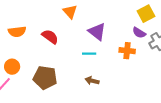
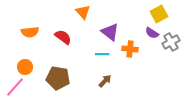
orange cross: (127, 51) -> (130, 49), moved
brown arrow: (92, 81) -> (105, 81), turned 120

